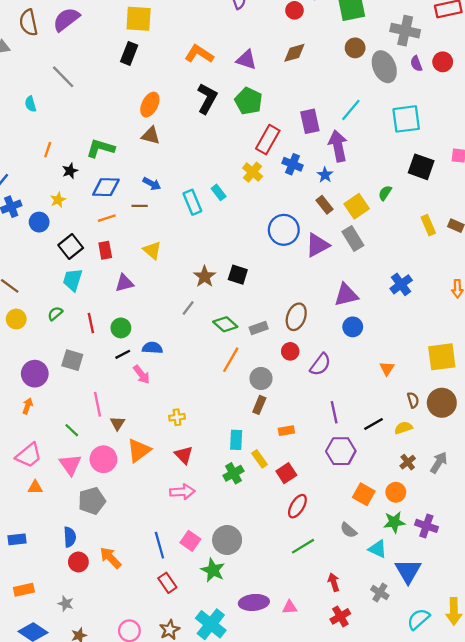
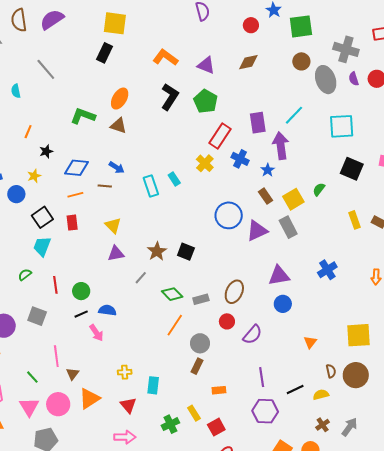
green L-shape: (100, 148) -> (83, 116), moved
purple triangle: (124, 283) -> (116, 254), moved
cyan rectangle: (236, 440) -> (153, 385), moved

